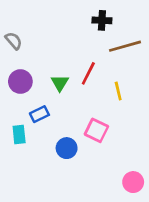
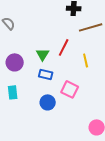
purple circle: (20, 82) -> (15, 62), moved
blue rectangle: (39, 114) -> (46, 74), moved, turned 40

